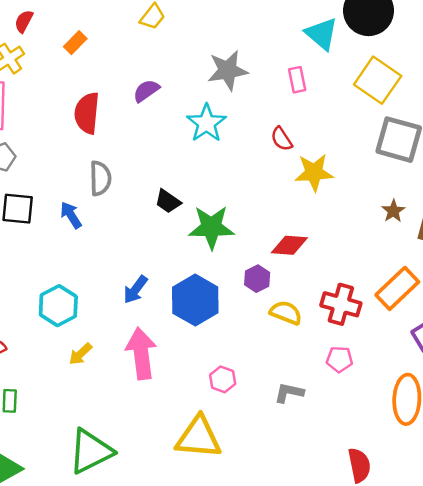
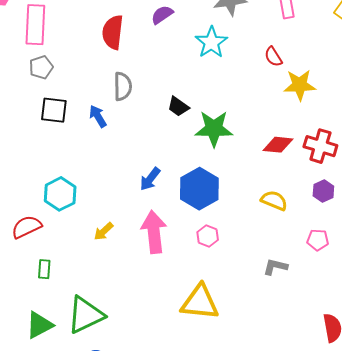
purple hexagon: (257, 279) -> (323, 191), moved
red cross: (341, 304) -> (320, 146), moved
cyan hexagon: (58, 306) -> (60, 194), moved
pink hexagon: (223, 379) -> (208, 236), moved
green triangle: (91, 451) -> (86, 315), moved

